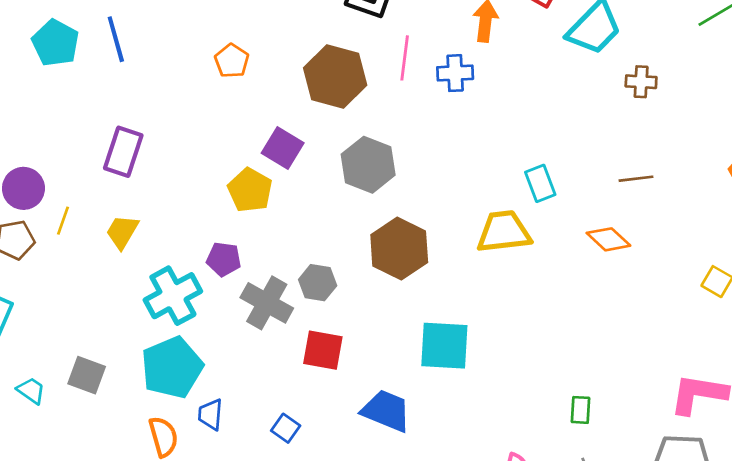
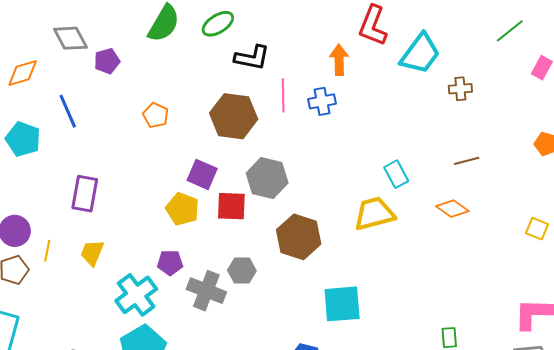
cyan pentagon: (55, 43) -> (23, 139), moved
red square: (323, 350) -> (231, 206), moved

